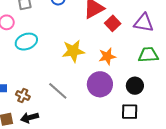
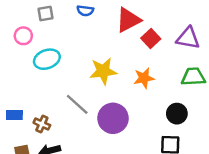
purple circle: (100, 84) -> (113, 118), moved
gray line: (58, 91) -> (77, 104), moved

